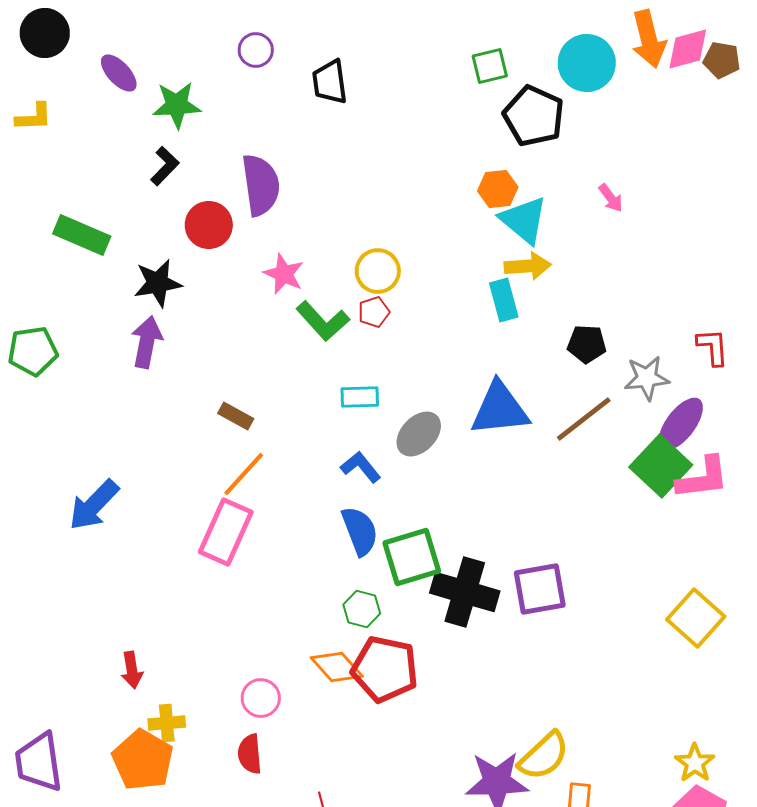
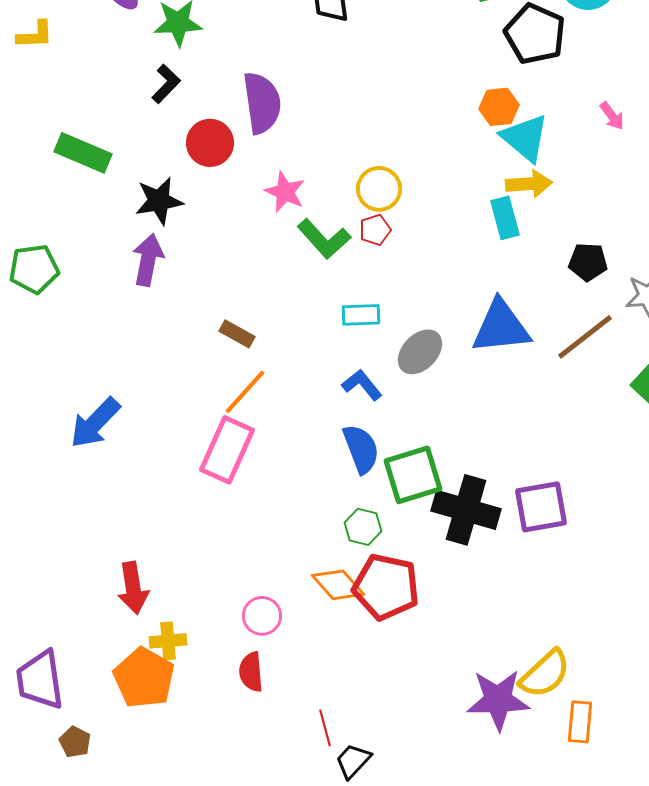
red arrow: (132, 670) -> (133, 588), size x1.4

